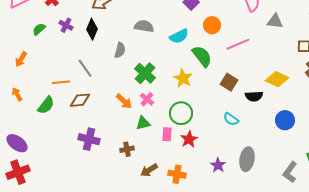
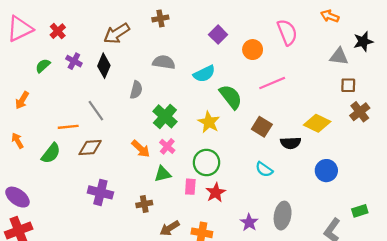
gray triangle: (275, 21) -> (339, 56), moved
orange circle: (212, 25) -> (253, 50), moved

